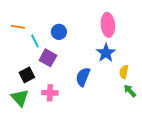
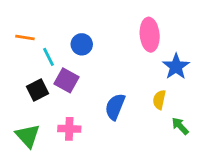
blue star: (106, 53) -> (176, 67), moved
yellow semicircle: (124, 72) -> (159, 100), moved
black square: (27, 75) -> (37, 90), moved

